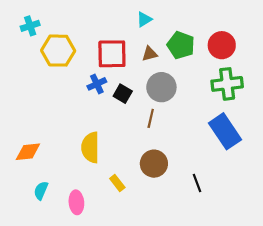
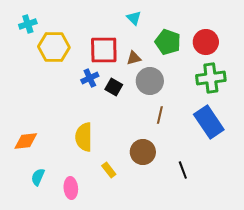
cyan triangle: (144, 19) -> (134, 18), turned -42
brown triangle: (150, 54) -> (134, 58), moved
brown line: (151, 118) -> (160, 115), moved

